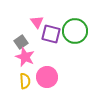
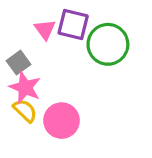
purple square: (51, 34) -> (73, 24), moved
yellow semicircle: (25, 81) -> (25, 111), moved, turned -42

